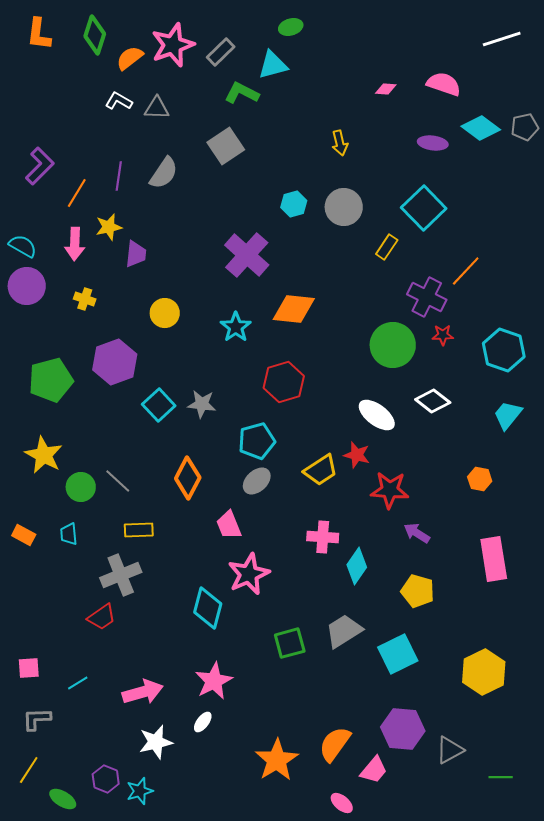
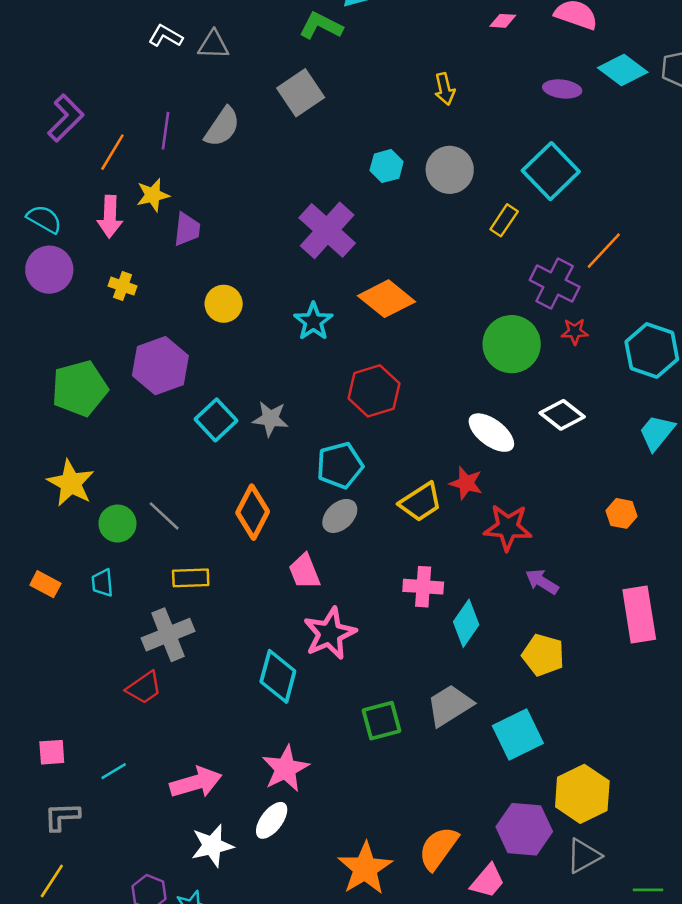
orange diamond: (294, 309) -> (387, 299), turned 33
yellow hexagon: (484, 672) -> (582, 794), moved
white ellipse: (203, 722) -> (272, 820), size x1.4

